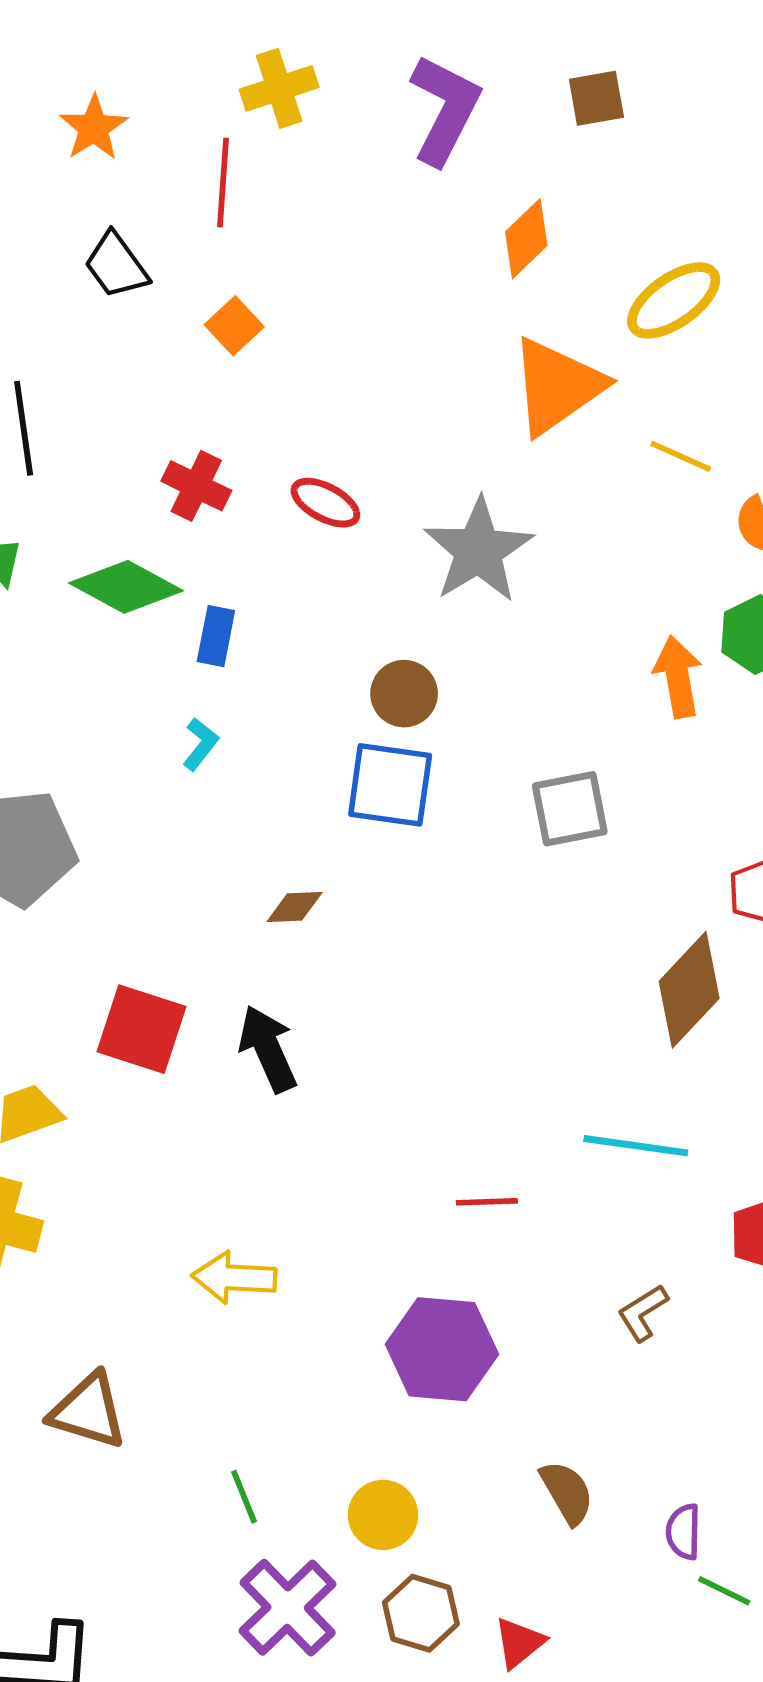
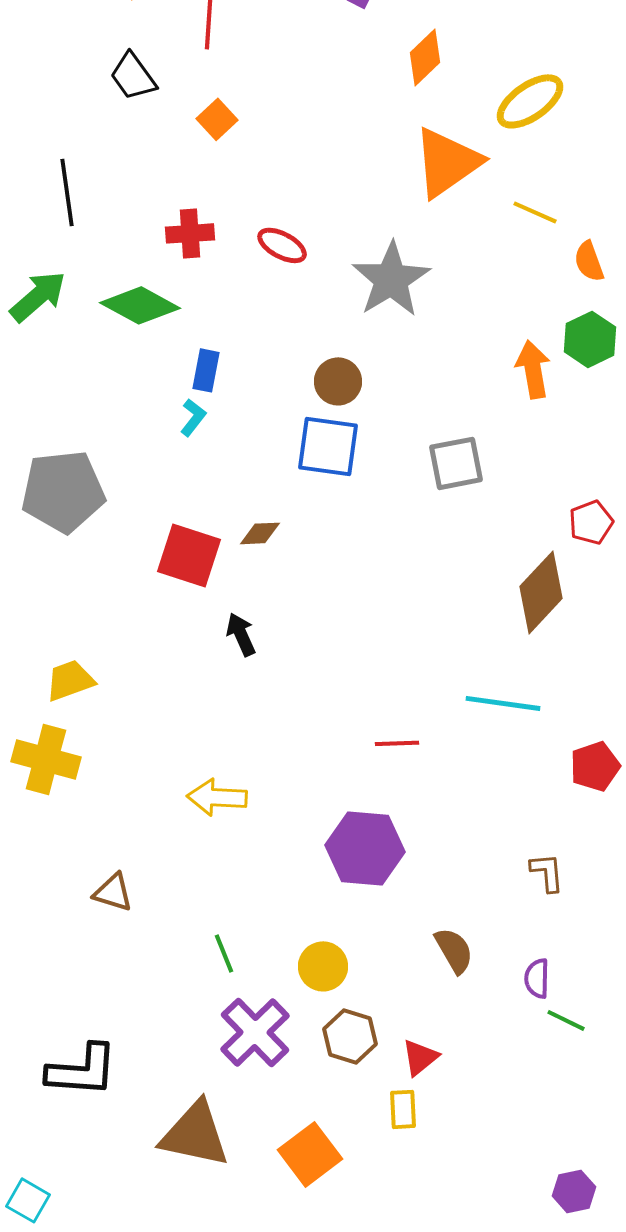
red cross: (196, 486) -> (190, 233), turned -30
blue rectangle: (216, 636) -> (206, 370), moved
red square: (142, 1029) -> (189, 555), moved
black arrow: (268, 1049) -> (241, 634), size x0.7
brown L-shape: (643, 1313) -> (547, 872), moved, turned 117
brown triangle: (88, 1411) -> (113, 892), size x0.7

